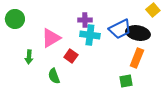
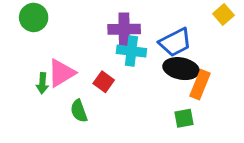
green circle: (15, 19) -> (34, 17), moved
purple cross: (85, 20) -> (124, 29), size x1.5
black ellipse: (138, 33) -> (181, 69), moved
pink triangle: (51, 38) -> (61, 73), moved

